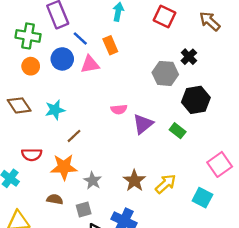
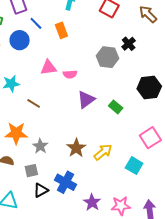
pink triangle: (90, 64) -> (48, 68), moved
black hexagon: (196, 100) -> (149, 87), moved
pink semicircle: (119, 109) -> (70, 74), moved
brown line: (74, 136) -> (34, 103), moved, turned 72

